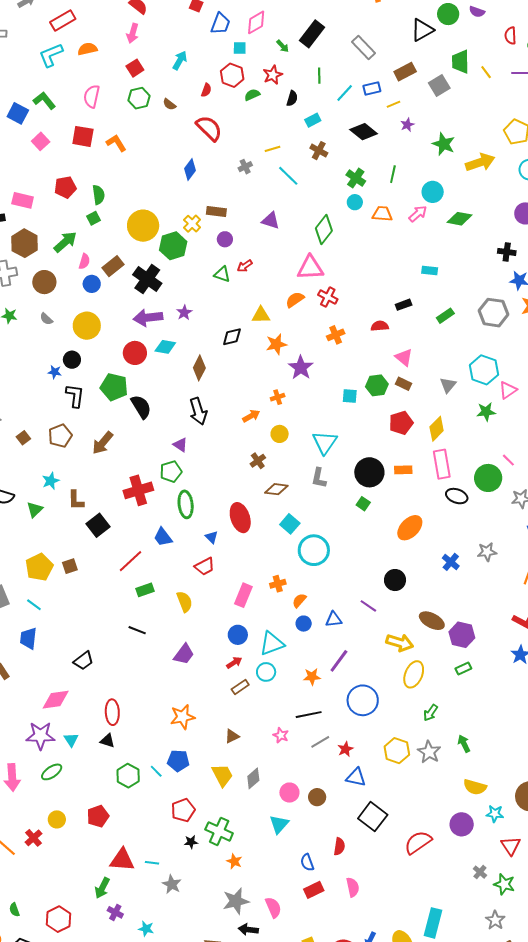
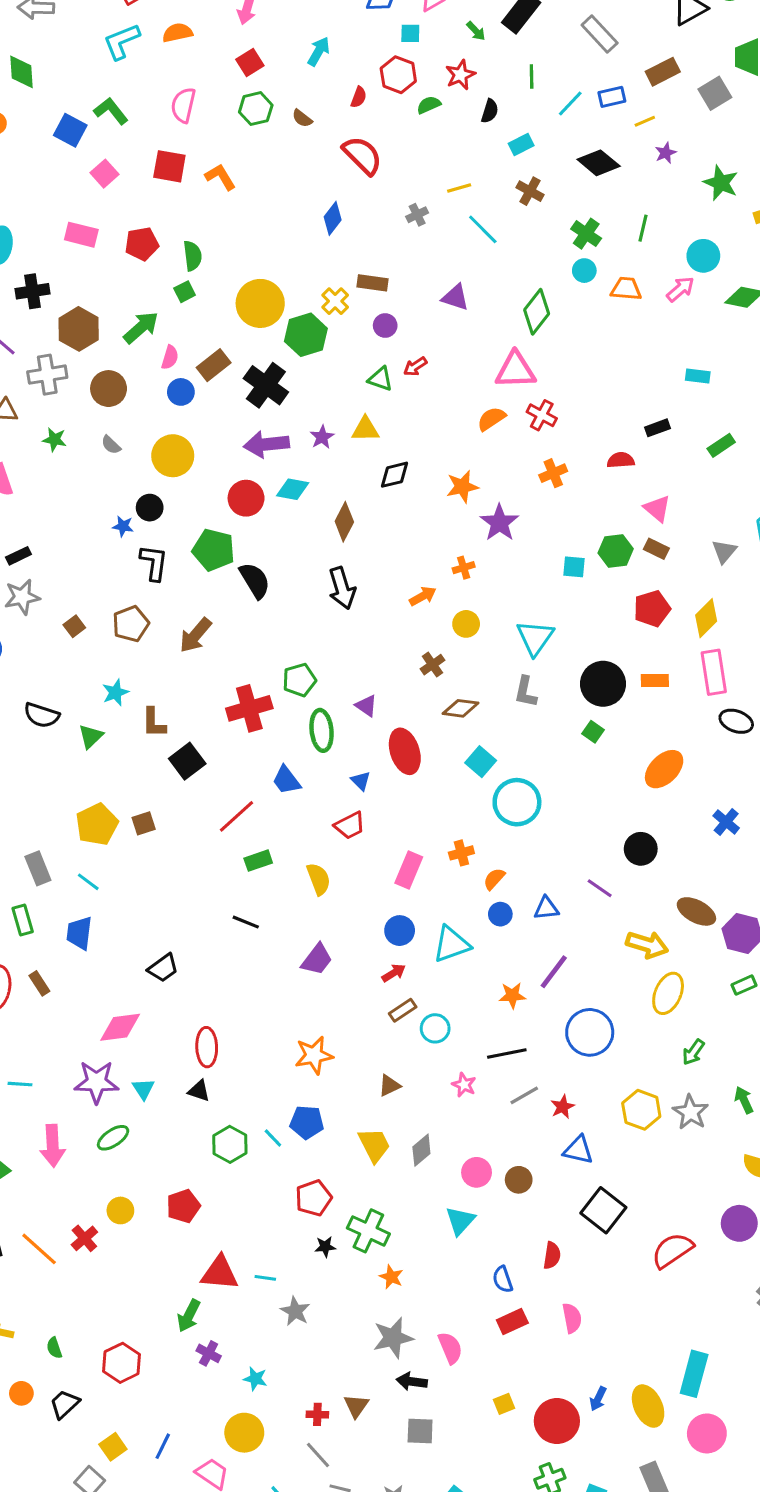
pink rectangle: (23, 200) -> (81, 235), moved
yellow triangle: (261, 315) -> (365, 429), moved
purple triangle: (180, 445) -> (366, 706), moved
cyan circle: (266, 672) -> (435, 1028), moved

